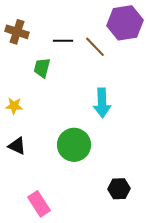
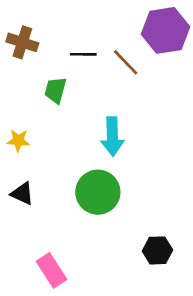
cyan arrow: (102, 103) -> (112, 136), moved

